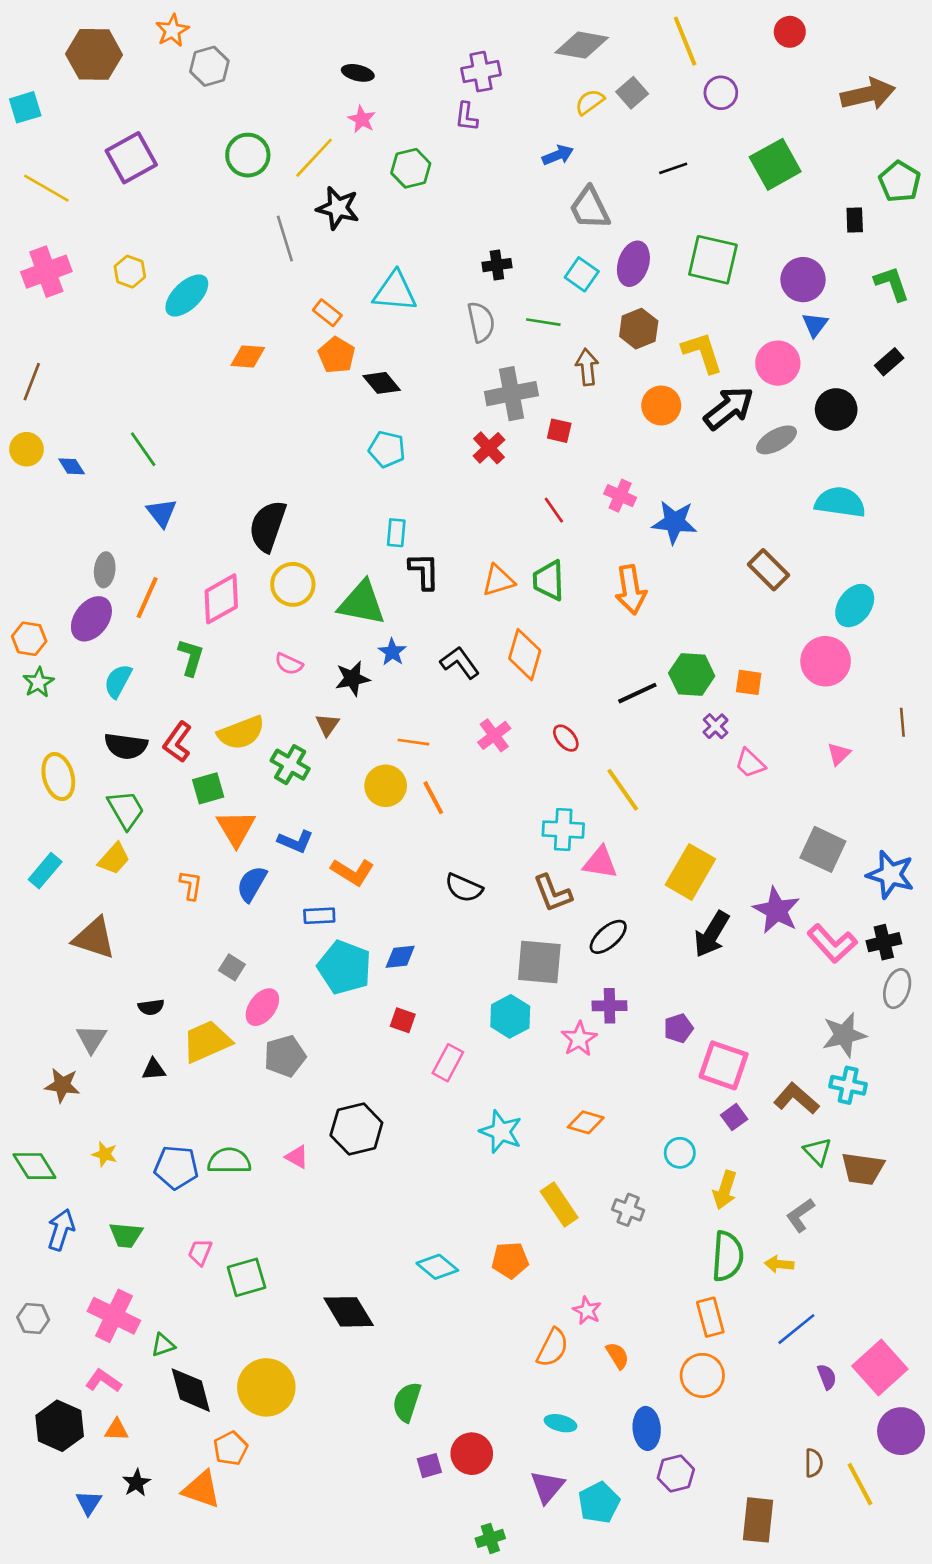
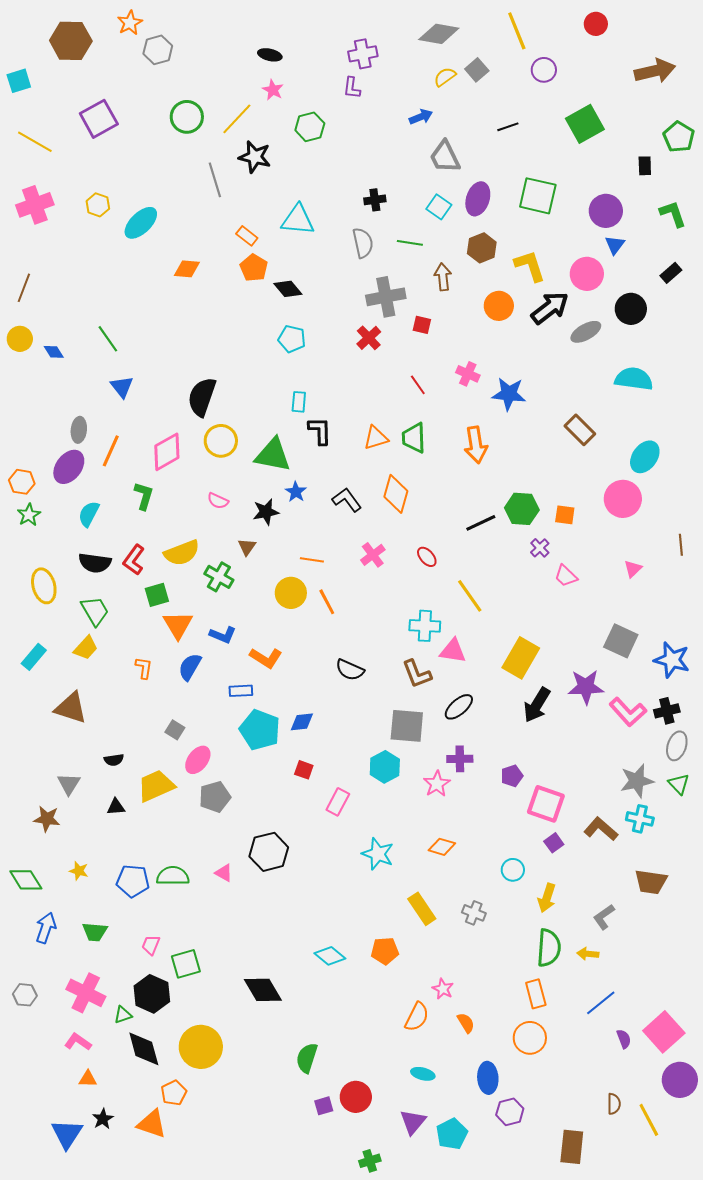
purple star: (777, 910) -> (586, 687), turned -30
green triangle: (818, 1152) -> (679, 784), moved
black hexagon: (60, 1426) -> (152, 994), moved
blue triangle: (89, 1503) -> (67, 1134), size x1.6

